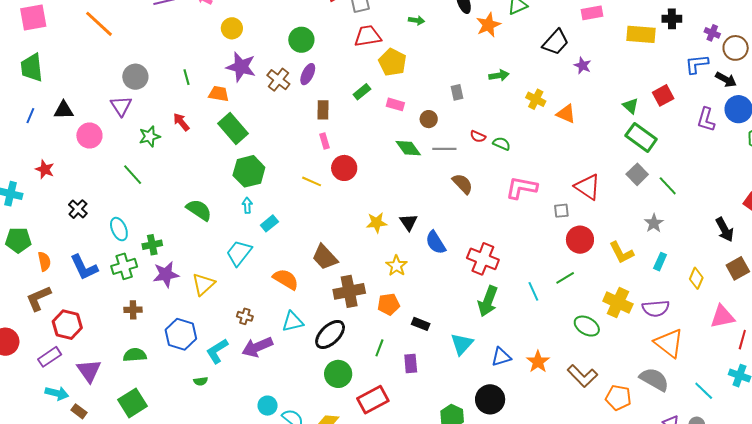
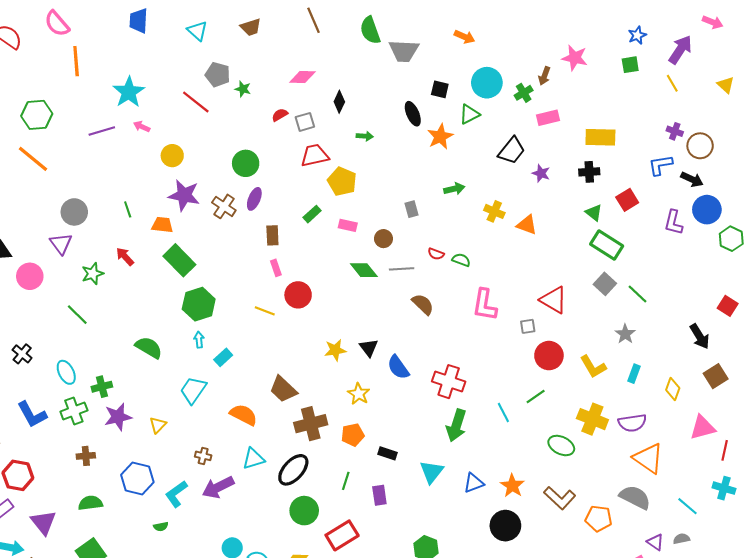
black cross: (672, 19) -> (589, 172), moved
pink L-shape: (521, 188) -> (485, 305), turned -88
yellow triangle: (203, 284) -> (158, 425), size x0.7
black circle: (490, 399) -> (505, 526), moved

